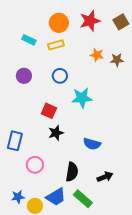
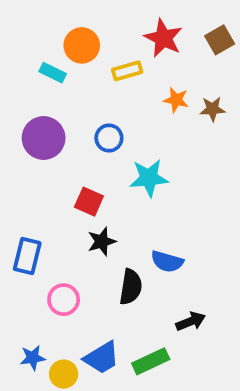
red star: (90, 21) -> (163, 38), turned -30
orange circle: (59, 23) -> (82, 45), moved
yellow rectangle: (56, 45) -> (127, 71), moved
purple circle: (24, 76) -> (44, 138), size x1.5
black semicircle: (72, 172) -> (131, 287), moved
green rectangle: (83, 199) -> (151, 361), turned -66

